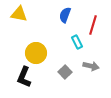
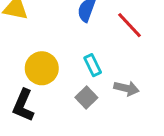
red line: (93, 25) -> (130, 25), turned -60
cyan rectangle: (77, 42) -> (93, 65), moved

